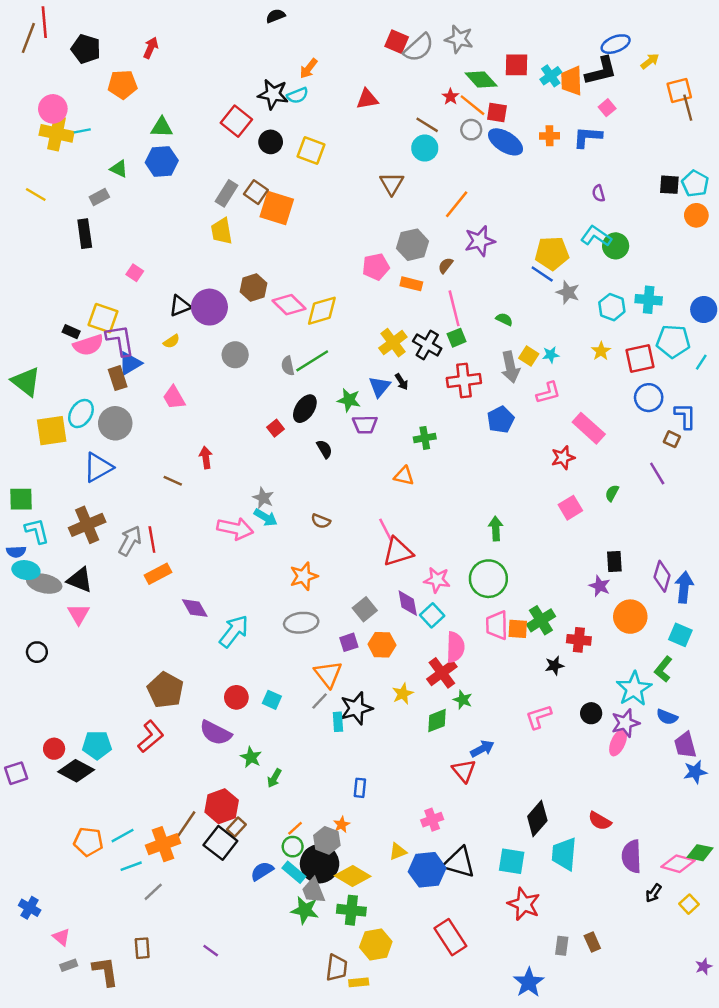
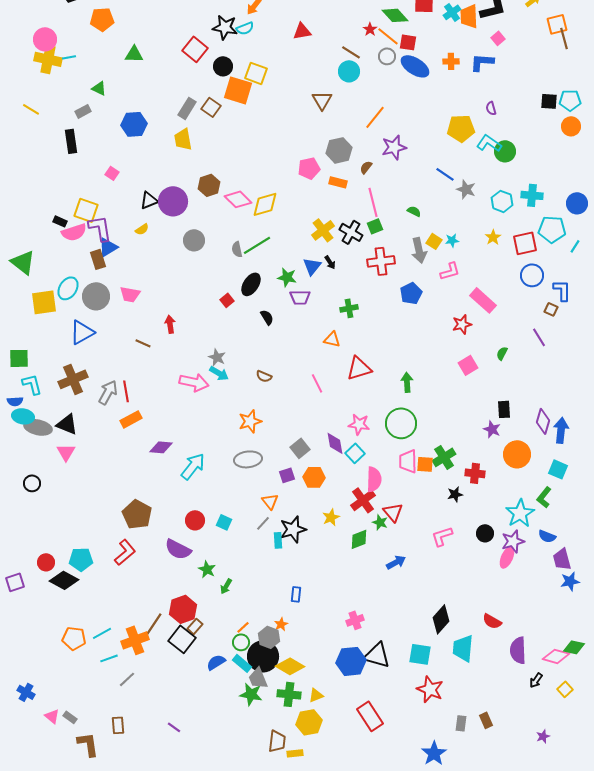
blue hexagon: (162, 161) -> (134, 124), moved
cyan pentagon: (695, 184) -> (570, 100), turned -30
orange square: (277, 208) -> (238, 90), moved
yellow pentagon: (552, 253) -> (461, 128), moved
pink trapezoid: (174, 398) -> (130, 294), moved, turned -50
red triangle: (398, 552) -> (359, 368), moved
purple diamond: (195, 608) -> (161, 447), turned -55
orange triangle: (328, 674) -> (270, 501), size x0.7
red triangle: (464, 771) -> (393, 512), moved
yellow triangle: (398, 851) -> (316, 695), moved
gray rectangle: (69, 965) -> (70, 717), moved, turned 56
purple star: (704, 966) -> (543, 736), moved

